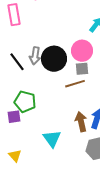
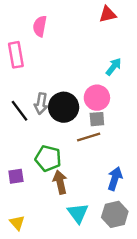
green pentagon: (25, 102) -> (48, 158), moved
brown arrow: (81, 122) -> (60, 182), moved
cyan triangle: (52, 139) -> (78, 213), moved

